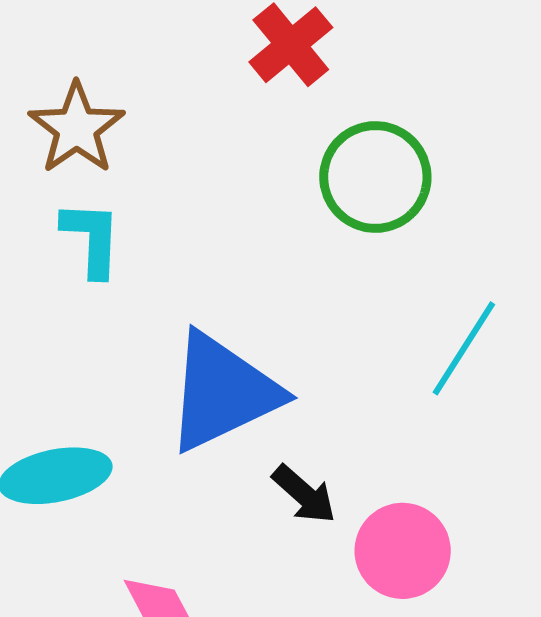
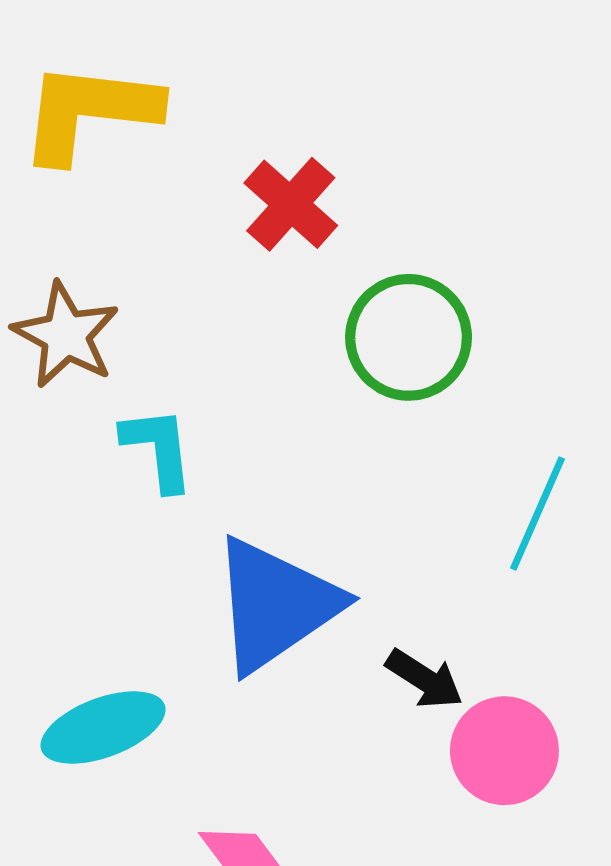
cyan L-shape: (92, 239) -> (158, 449), moved
black arrow: (304, 494) -> (424, 679), moved

